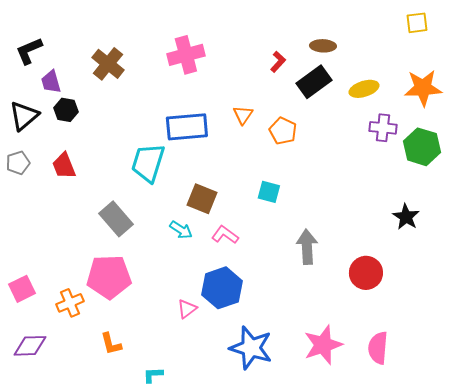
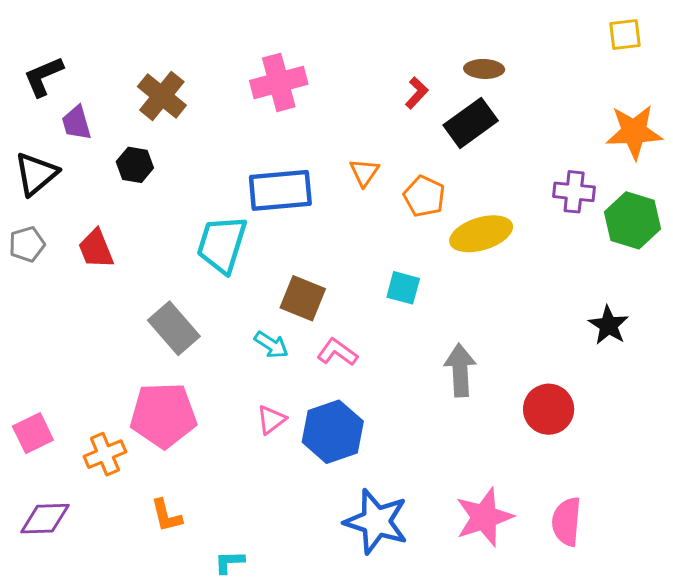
yellow ellipse: (364, 89) -> (481, 234), moved, size x1.4
black hexagon: (66, 110) -> (135, 165), moved
pink triangle: (187, 309) -> (271, 420), moved

